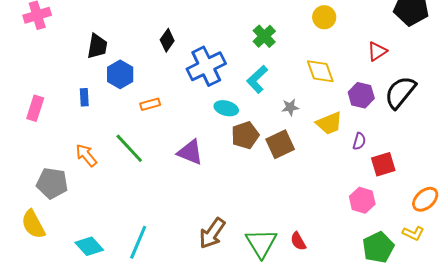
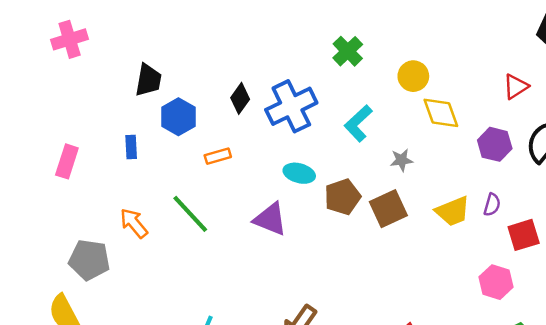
yellow circle: (324, 17) -> (413, 76), moved
green cross: (264, 36) -> (348, 51), moved
black diamond: (167, 40) -> (240, 98), moved
cyan ellipse: (226, 108) -> (299, 173), moved
yellow trapezoid: (329, 123) -> (453, 211), moved

